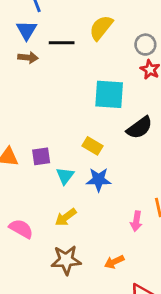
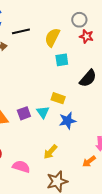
yellow semicircle: (101, 28) -> (52, 37), moved
cyan square: (109, 94) -> (62, 60), size x0.6
cyan triangle: (65, 176) -> (43, 112), moved
orange arrow: (114, 262) -> (89, 161), moved

